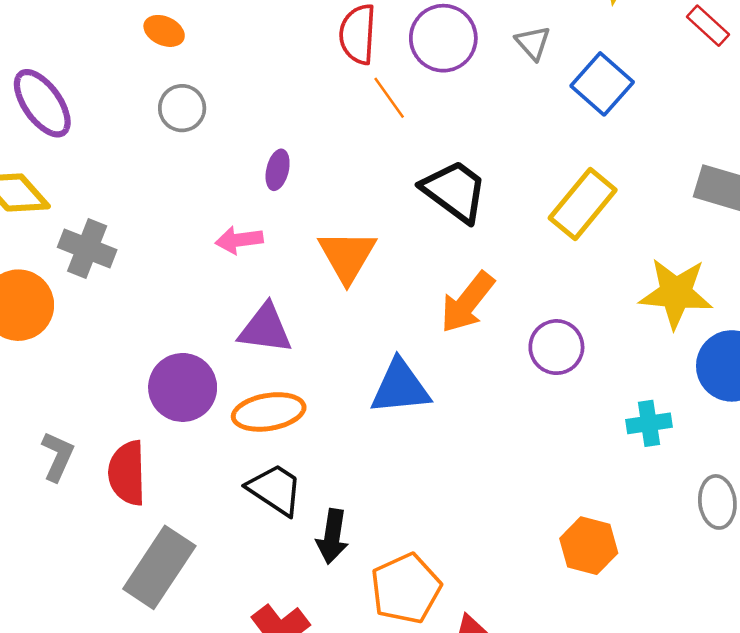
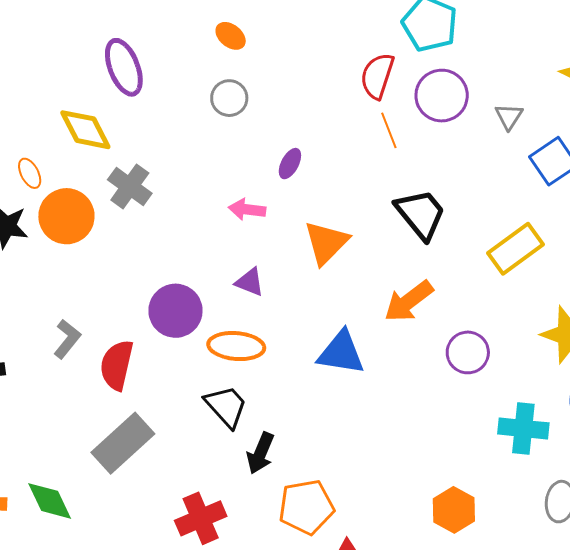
purple triangle: (265, 329) -> (250, 282), size x0.7
cyan cross: (649, 423) -> (523, 428), size x1.4

